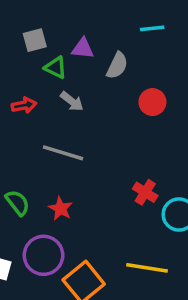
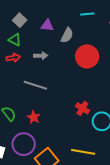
gray square: (35, 40) -> (20, 20), turned -32
green triangle: (56, 68) -> (15, 40), moved
gray arrow: (72, 101) -> (41, 56), turned -40
red circle: (152, 102) -> (87, 56), size x1.5

